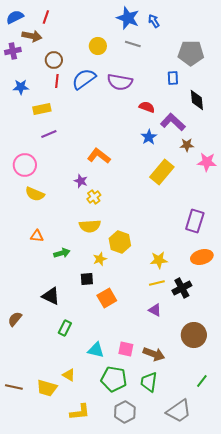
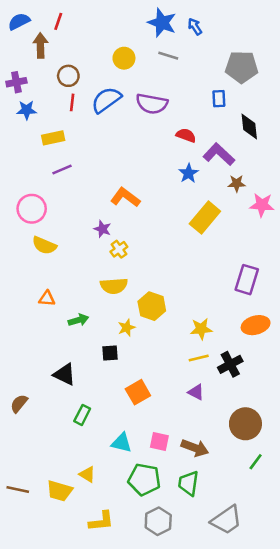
brown arrow: (32, 36) -> (40, 45), turned -102
purple cross: (13, 51) -> (16, 82), moved
orange square: (107, 298) -> (138, 392), moved
green line: (202, 381) -> (256, 462), moved

